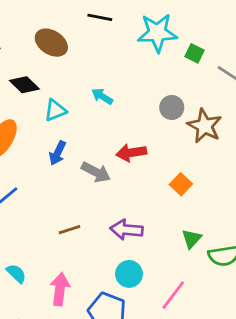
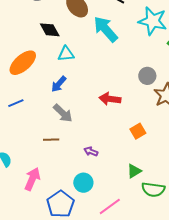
cyan arrow: (102, 96) -> (106, 29), moved, size x1.8
gray arrow: (96, 172) -> (63, 113), moved
purple arrow: (127, 230) -> (91, 151), size x0.6

